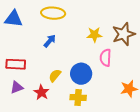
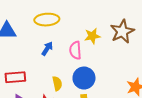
pink semicircle: (106, 58) -> (75, 50), moved
yellow semicircle: (55, 75) -> (57, 83), turned 136

